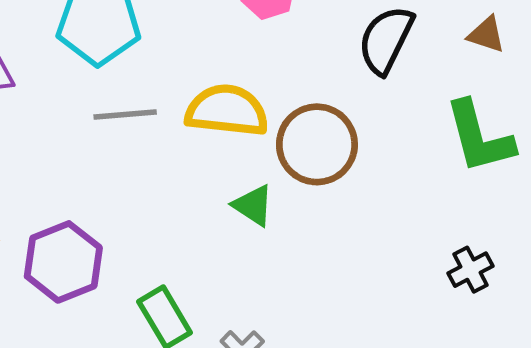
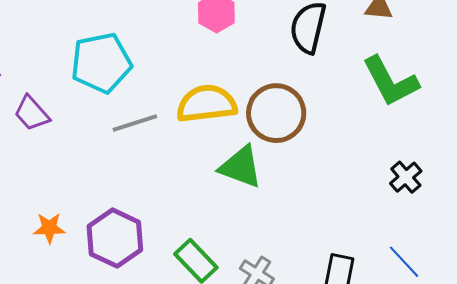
green triangle: (253, 205) -> (241, 167), size x1.4

